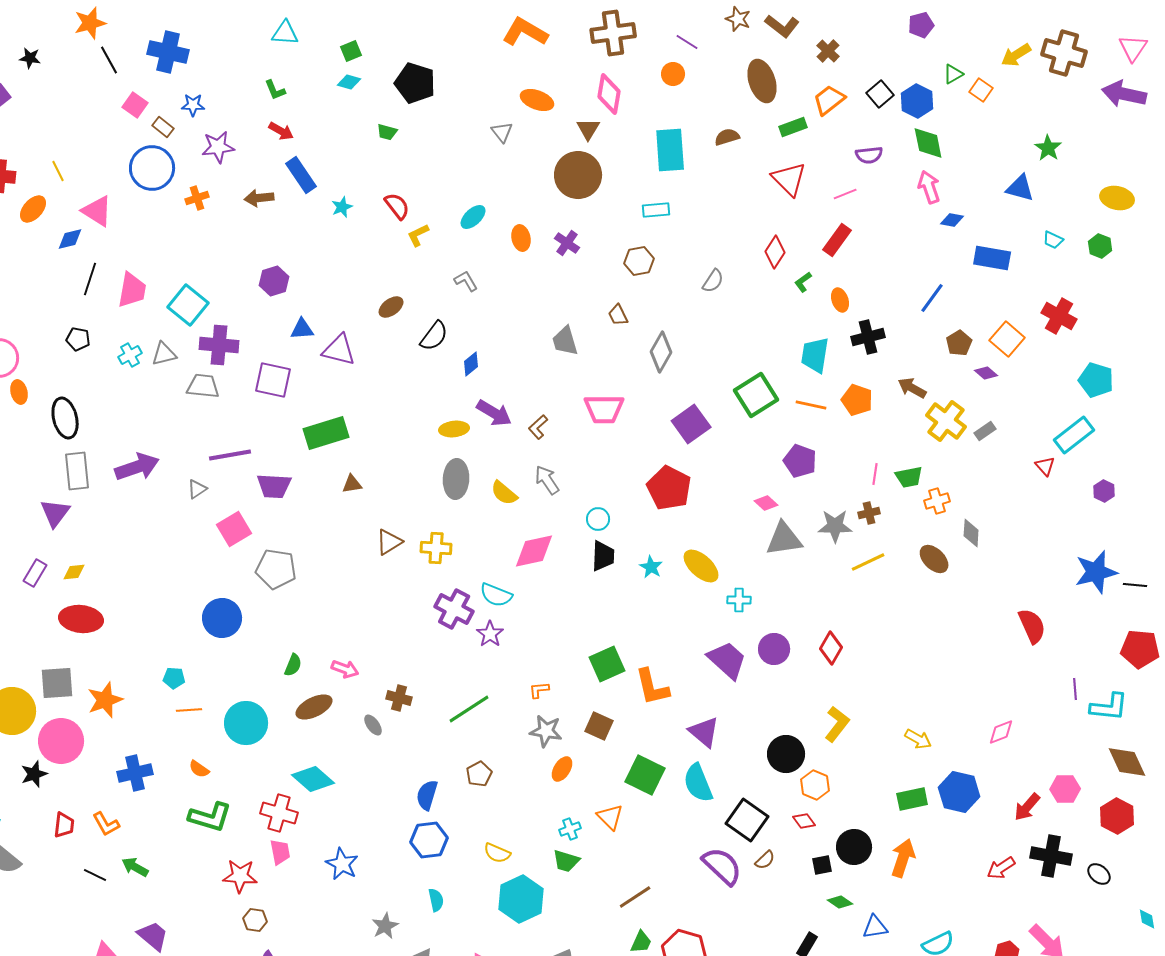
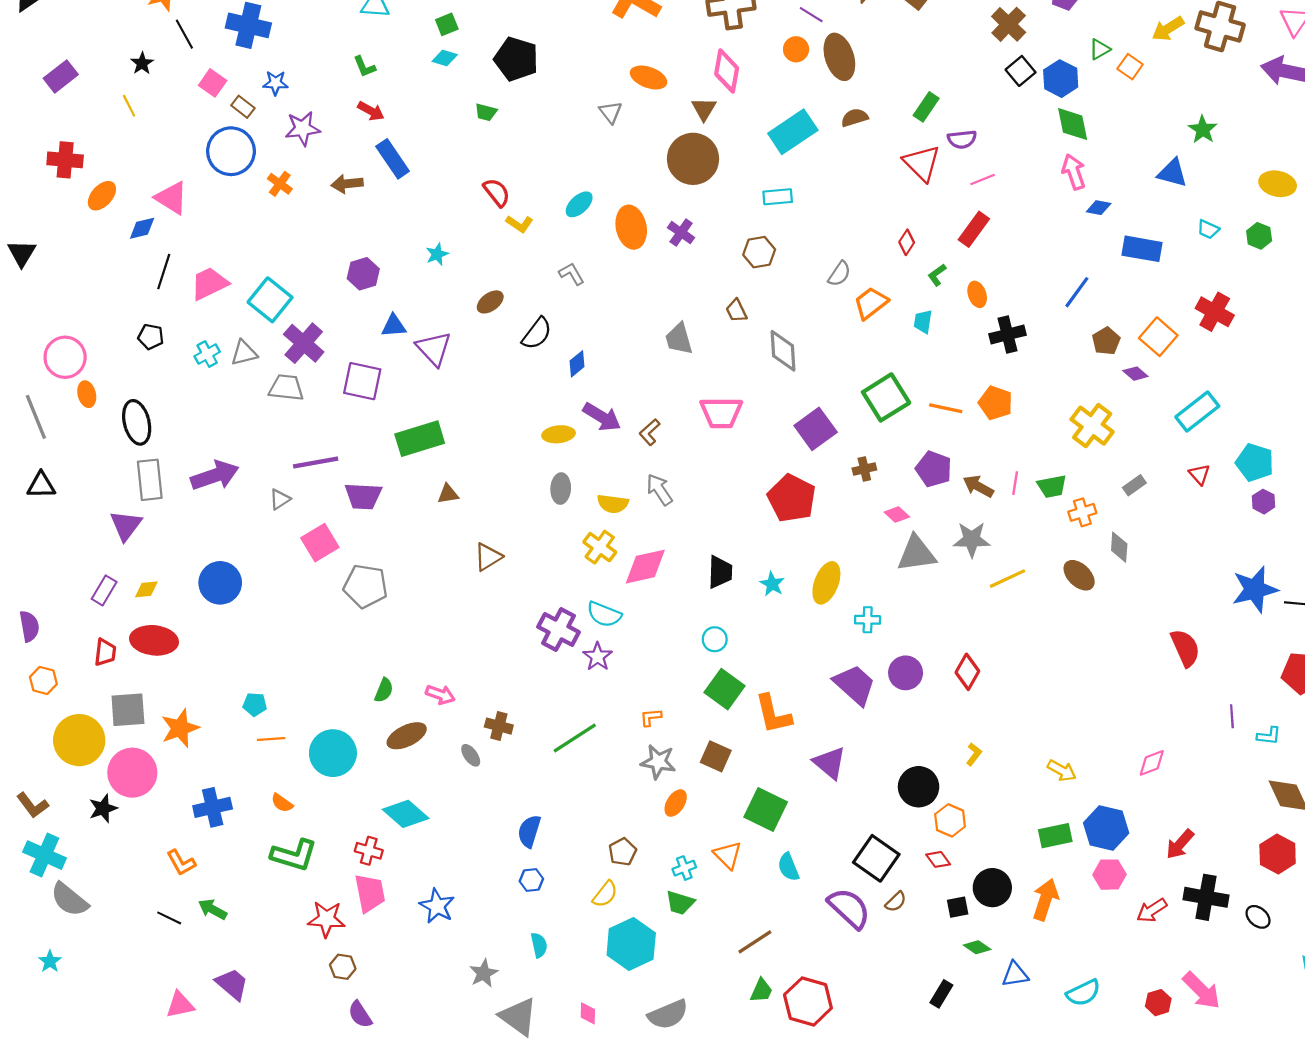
brown cross: (828, 51) -> (1009, 24), moved, size x1.4
black star: (30, 58) -> (142, 63), moved, turned 30
brown ellipse: (762, 81) -> (839, 57), moved
orange trapezoid: (829, 100) -> (871, 303), moved
green rectangle: (793, 127) -> (926, 107), turned -36
cyan rectangle: (670, 150) -> (793, 132), turned 60
purple semicircle: (869, 155) -> (962, 139), moved
yellow line: (58, 171) -> (129, 106), moved
orange cross: (197, 198) -> (280, 184), turned -35
cyan star: (342, 207) -> (437, 254), moved
yellow L-shape: (418, 235) -> (519, 224), turned -120
orange ellipse: (521, 238) -> (631, 227), size x1.5
red diamond: (775, 252) -> (907, 242), size x0.7
pink trapezoid: (132, 290) -> (209, 284), turned -126
purple cross: (219, 345) -> (304, 343), turned 36
purple triangle: (339, 350) -> (434, 349), turned 33
gray diamond: (661, 352) -> (783, 351), turned -33
cyan trapezoid: (815, 355) -> (923, 321), moved, size x0.6
cyan pentagon: (1096, 380) -> (1255, 462), moved
brown arrow: (912, 388) -> (978, 486), moved
gray rectangle: (985, 431) -> (1134, 485), moved
cyan rectangle: (1074, 435) -> (1197, 412), moved
gray ellipse: (456, 479) -> (561, 489), size x0.7
yellow semicircle: (504, 493) -> (613, 504), turned -32
brown cross: (869, 513) -> (864, 469), moved
cyan circle: (598, 519) -> (715, 639), moved
yellow cross: (436, 548) -> (600, 547), moved, turned 32
yellow ellipse: (701, 566) -> (826, 583), turned 69
blue circle: (222, 618) -> (220, 583), moved
green square: (607, 664) -> (724, 689), turned -30
cyan L-shape: (1109, 707) -> (1269, 736), size x0.6
yellow L-shape: (837, 724) -> (974, 754), size x0.6
brown pentagon: (479, 774) -> (623, 852), moved
cyan semicircle: (698, 783) -> (788, 867), moved, size x0.7
pink hexagon: (1065, 789) -> (1109, 875), moved
red cross: (279, 813) -> (369, 851), size x0.7
red trapezoid: (64, 825) -> (105, 652), moved
blue hexagon: (429, 840) -> (531, 880), size x0.6
pink trapezoid: (280, 852) -> (370, 893), size x1.4
yellow semicircle: (497, 853) -> (605, 894), turned -76

